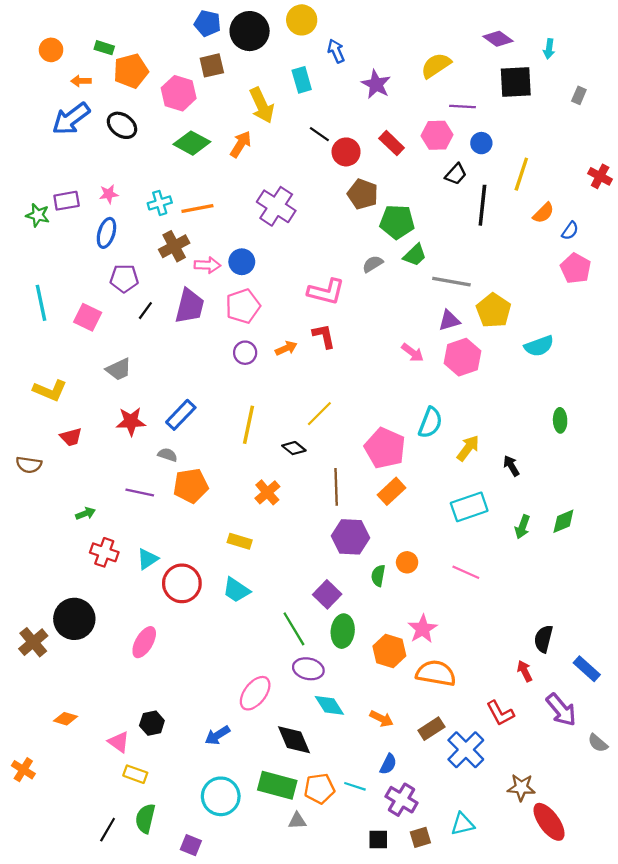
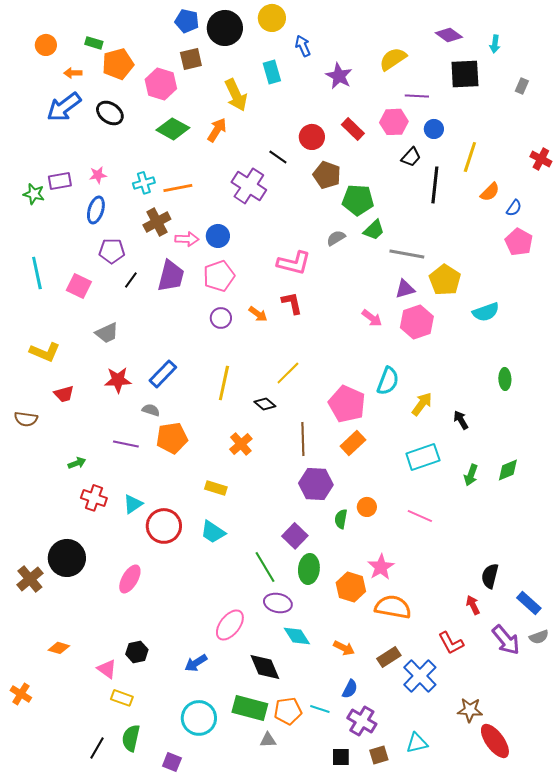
black line: (319, 134) -> (278, 157), moved
orange arrow: (286, 348) -> (258, 314), turned 60
gray semicircle: (598, 743) -> (539, 637), moved, turned -60

